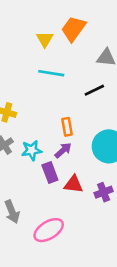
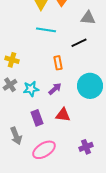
orange rectangle: (67, 127) -> (58, 63), moved
purple rectangle: (50, 173) -> (37, 118), moved
purple cross: (104, 192) -> (86, 147), moved

